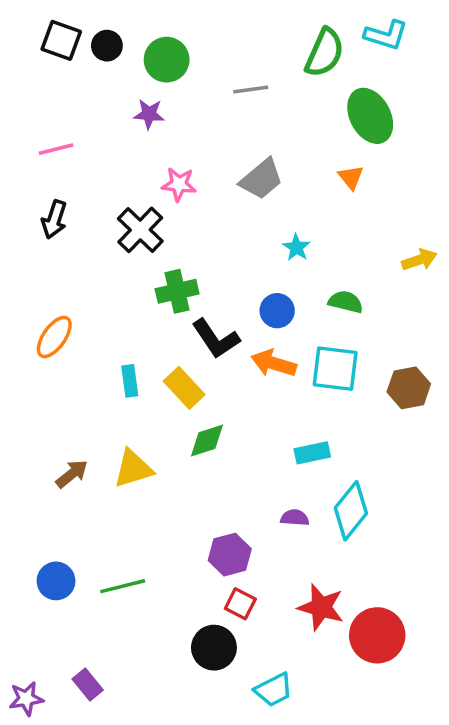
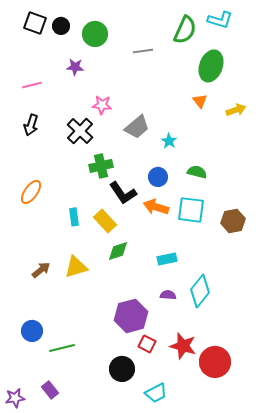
purple star: (149, 114) -> (75, 67), moved
green ellipse: (370, 116) -> (211, 66), turned 48
gray trapezoid: (261, 179) -> (137, 127), moved
yellow arrow: (419, 260) -> (236, 110), moved
cyan rectangle: (312, 453) -> (167, 259), moved
purple hexagon: (230, 555) -> (131, 316), size x1.4
green line: (123, 586) -> (62, 348), moved
red square: (240, 604) -> (147, 344), moved

